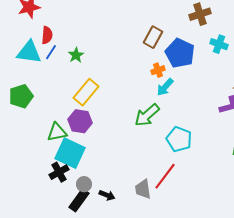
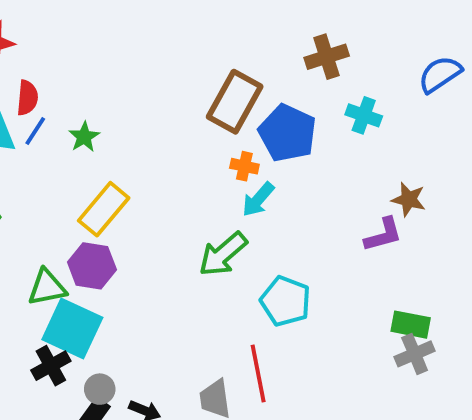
brown rectangle: (153, 37) -> (235, 102), size x1.4
orange cross: (158, 70) -> (244, 166), turned 32
red line: (165, 176) -> (258, 373), turned -48

